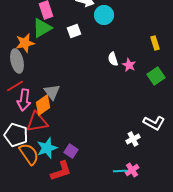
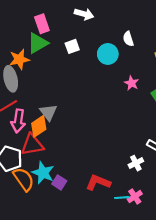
cyan circle: (104, 15) -> (108, 54), moved
white semicircle: (113, 59) -> (128, 39), moved
cyan star: (47, 148) -> (43, 173), turned -30
purple square: (71, 151) -> (59, 182), moved
red L-shape: (61, 171) -> (98, 182), moved, turned -140

